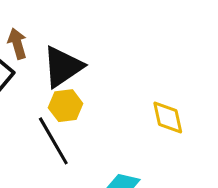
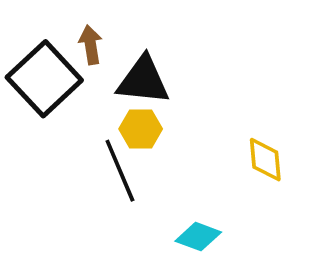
black triangle: (63, 67) -> (143, 80), turned 33

